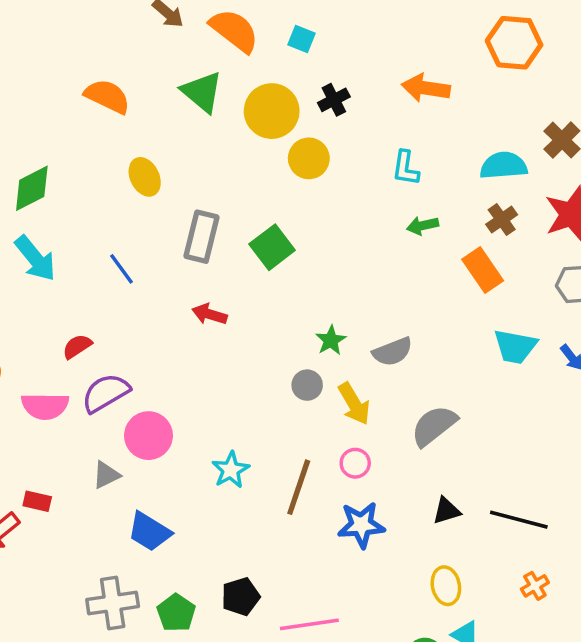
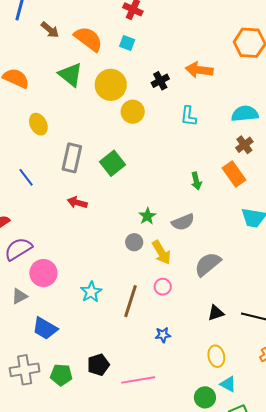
black cross: (334, 100) -> (160, 81), moved
green arrow: (423, 226) -> (196, 181), moved, turned -90
blue star: (361, 525) -> (163, 335), moved, size x0.6
green pentagon: (176, 613) -> (61, 375), turned -30

